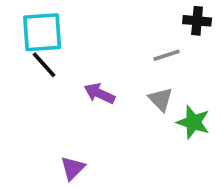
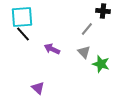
gray line: (166, 55) -> (87, 29), turned -32
purple triangle: (73, 168) -> (38, 88), turned -32

